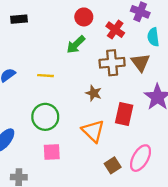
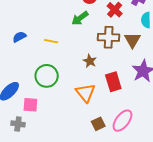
red rectangle: (124, 114) -> (113, 82), turned -36
pink square: (52, 152) -> (30, 105), moved

